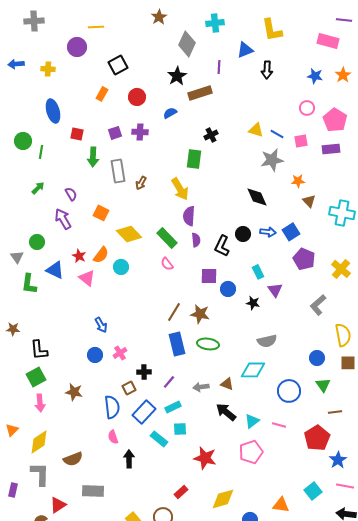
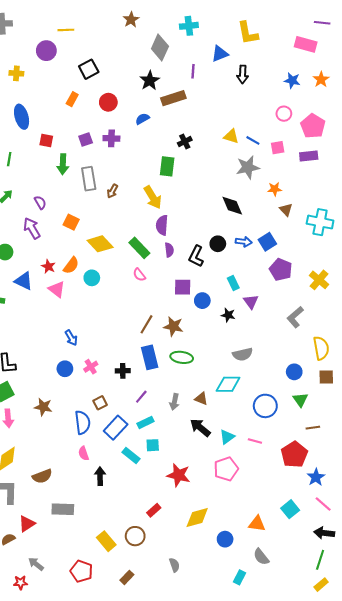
black cross: (144, 372) -> (123, 371), moved
gray arrow: (201, 387) -> (174, 402), turned -70
pink line: (345, 486) -> (323, 504), turned 30

